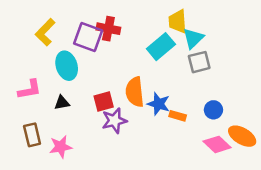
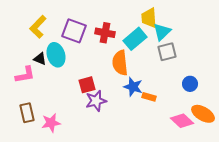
red cross: (108, 29) -> (105, 33), moved
orange semicircle: (135, 92) -> (120, 63), moved
black triangle: (62, 103) -> (40, 59), moved, turned 32
blue circle: (213, 110) -> (190, 84), moved

